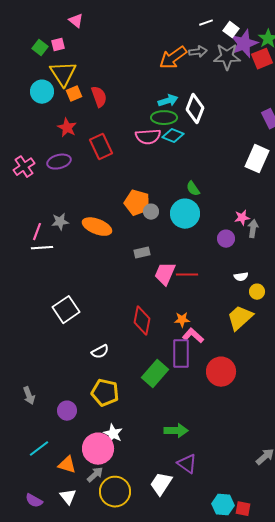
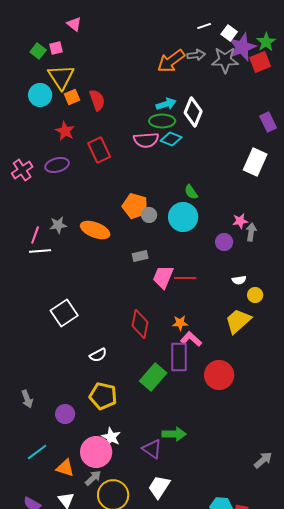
purple triangle: (187, 464) -> (152, 449), moved

